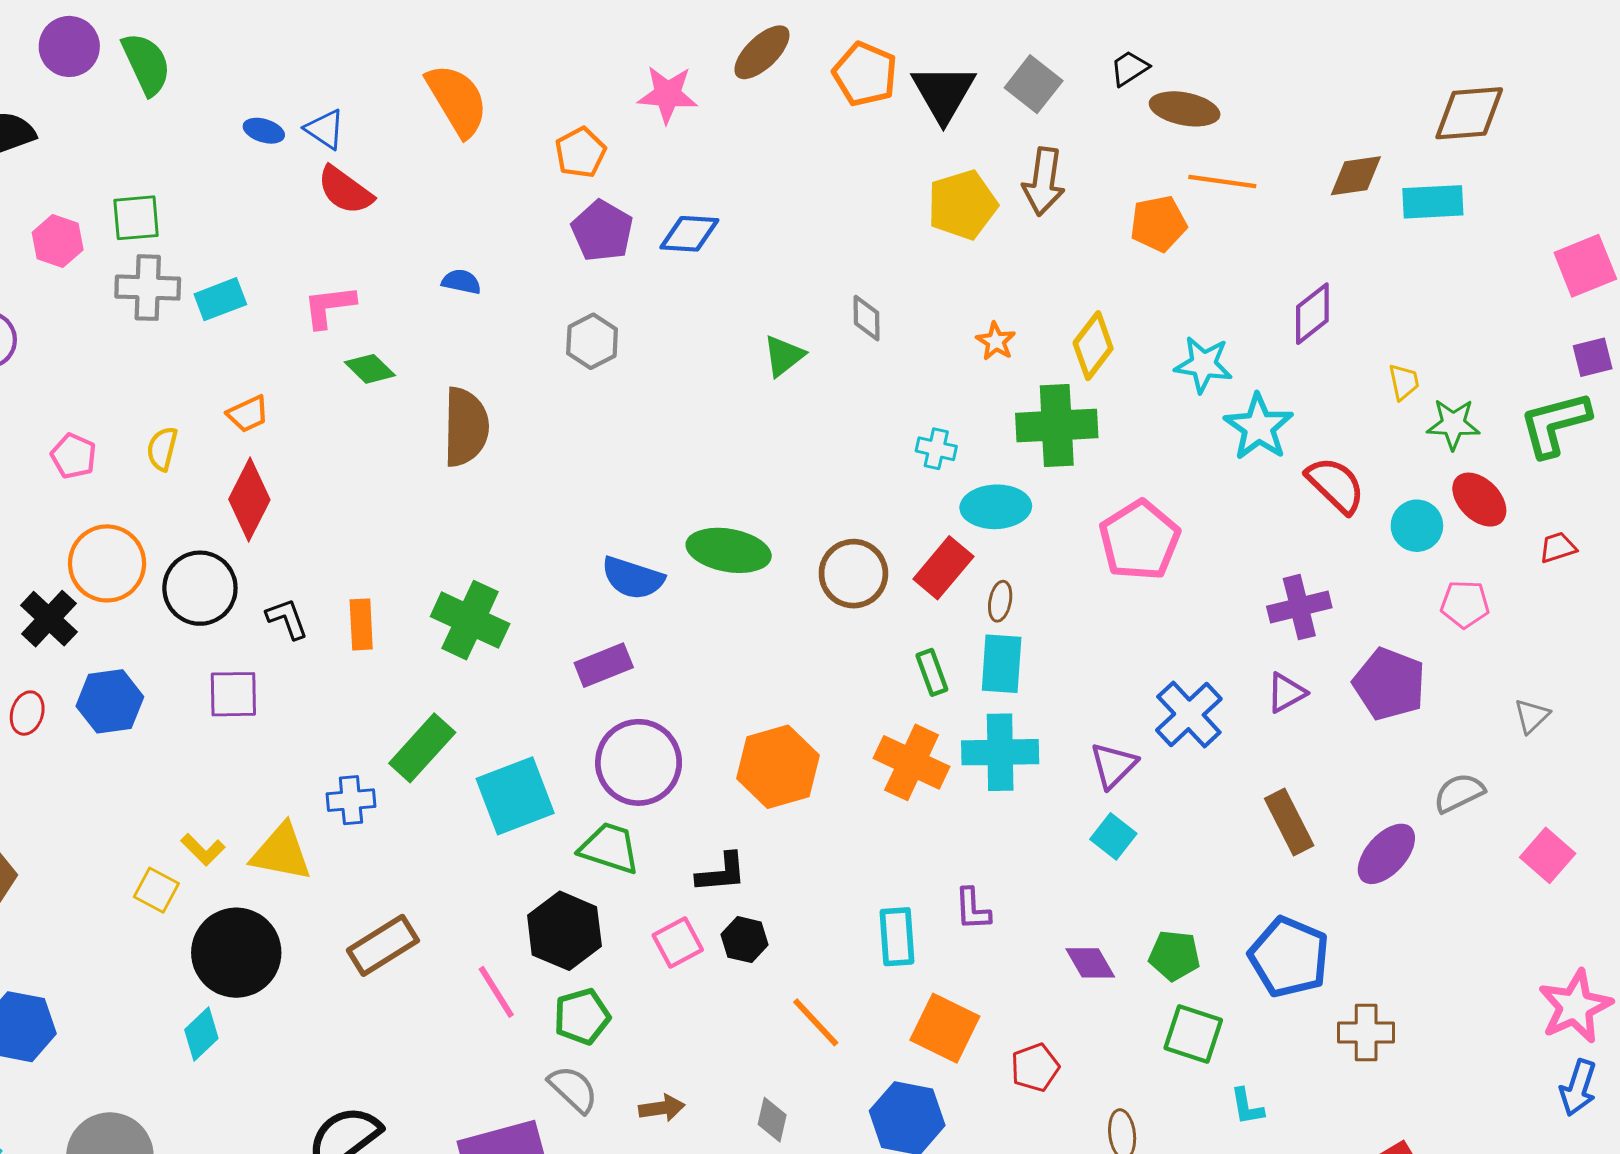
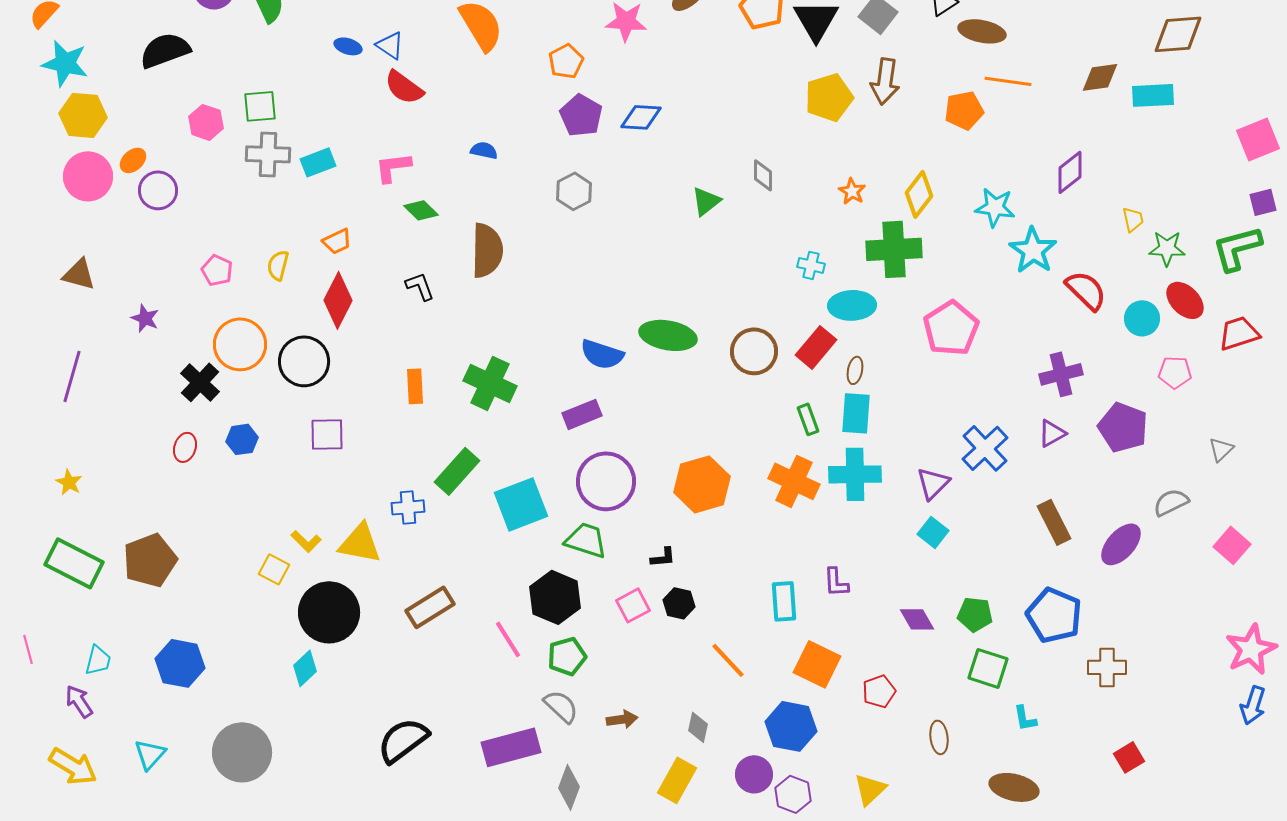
red trapezoid: (1558, 547) -> (1239, 333), size x1.6
black L-shape: (287, 619) -> (420, 286), moved
blue hexagon: (110, 701) -> (242, 439), size x0.7
black L-shape: (721, 873) -> (663, 557), size x0.7

